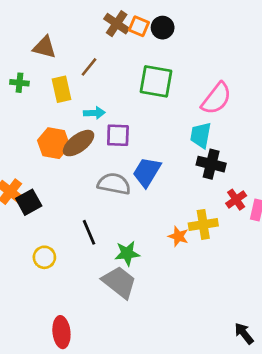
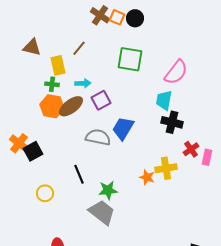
brown triangle: (44, 47) -> (32, 47), moved
green cross: (19, 83) -> (52, 84), moved
purple square: (118, 135) -> (101, 100), turned -30

